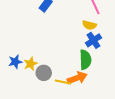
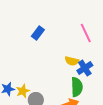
yellow semicircle: (89, 25) -> (72, 61), moved

